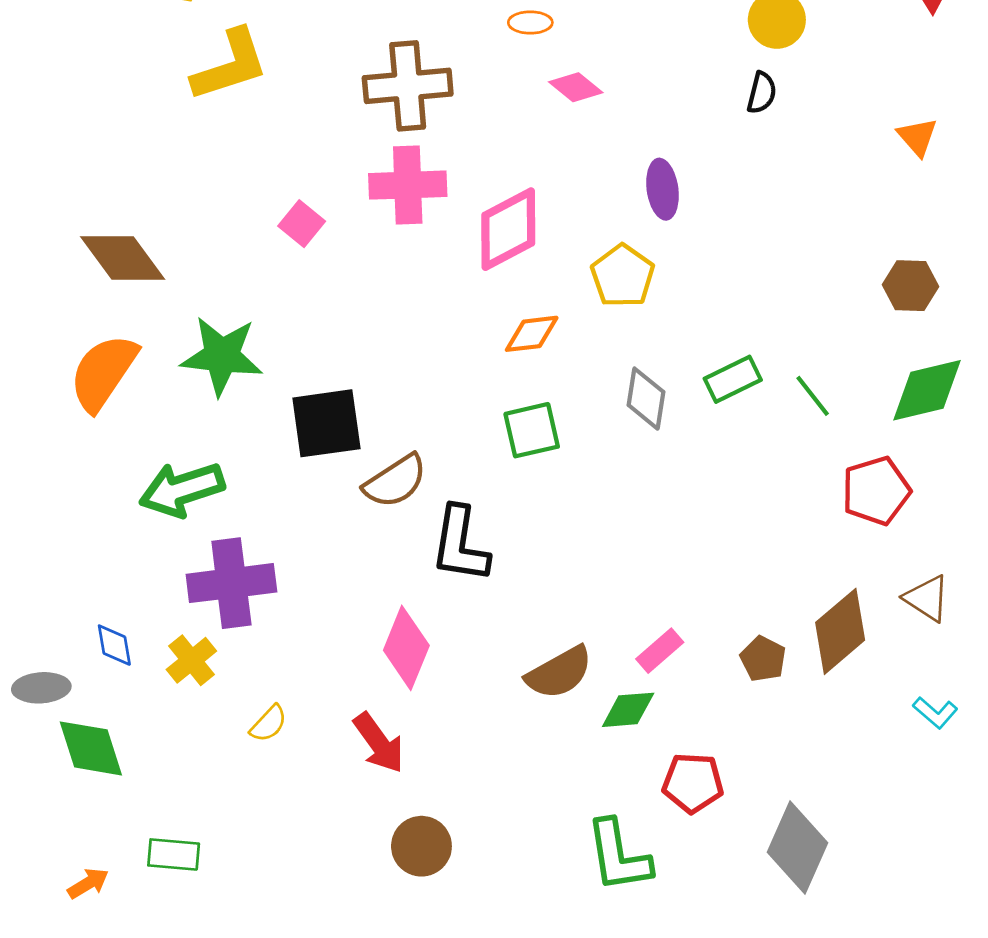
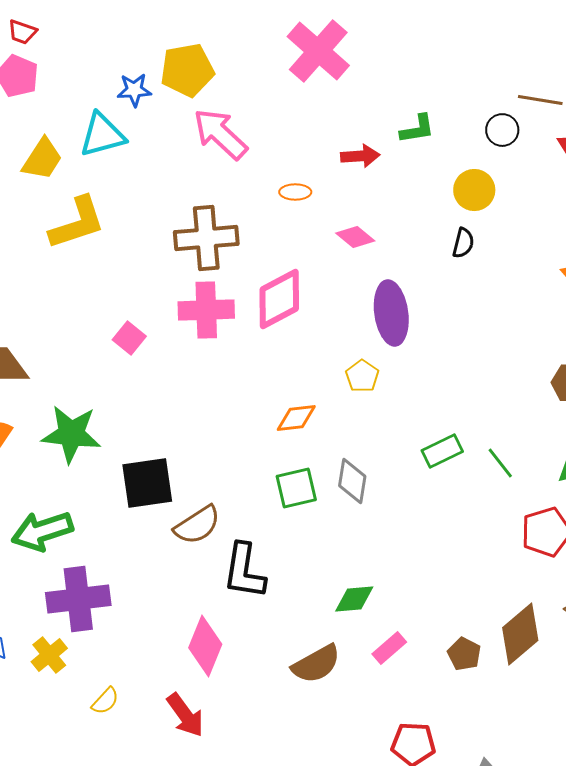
pink diamond: (576, 87) -> (355, 237), moved
purple ellipse: (663, 189) -> (391, 313), size x1.5
pink diamond: (508, 229) -> (279, 299), moved
yellow pentagon: (623, 276) -> (362, 376), size x0.7
gray diamond: (646, 399) -> (352, 481), moved
green diamond: (628, 710) -> (354, 599), moved

